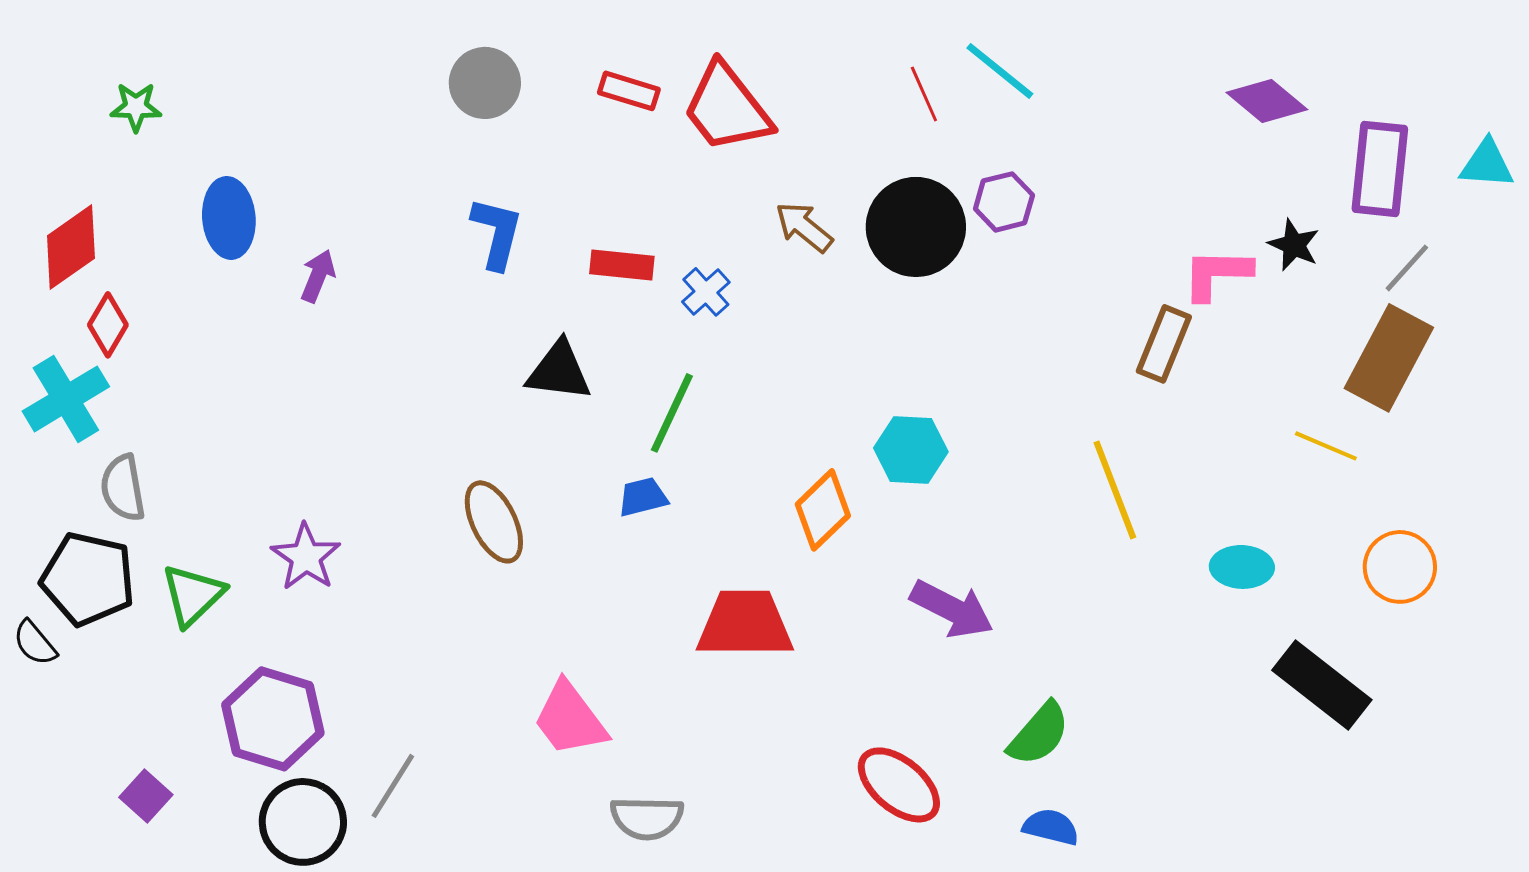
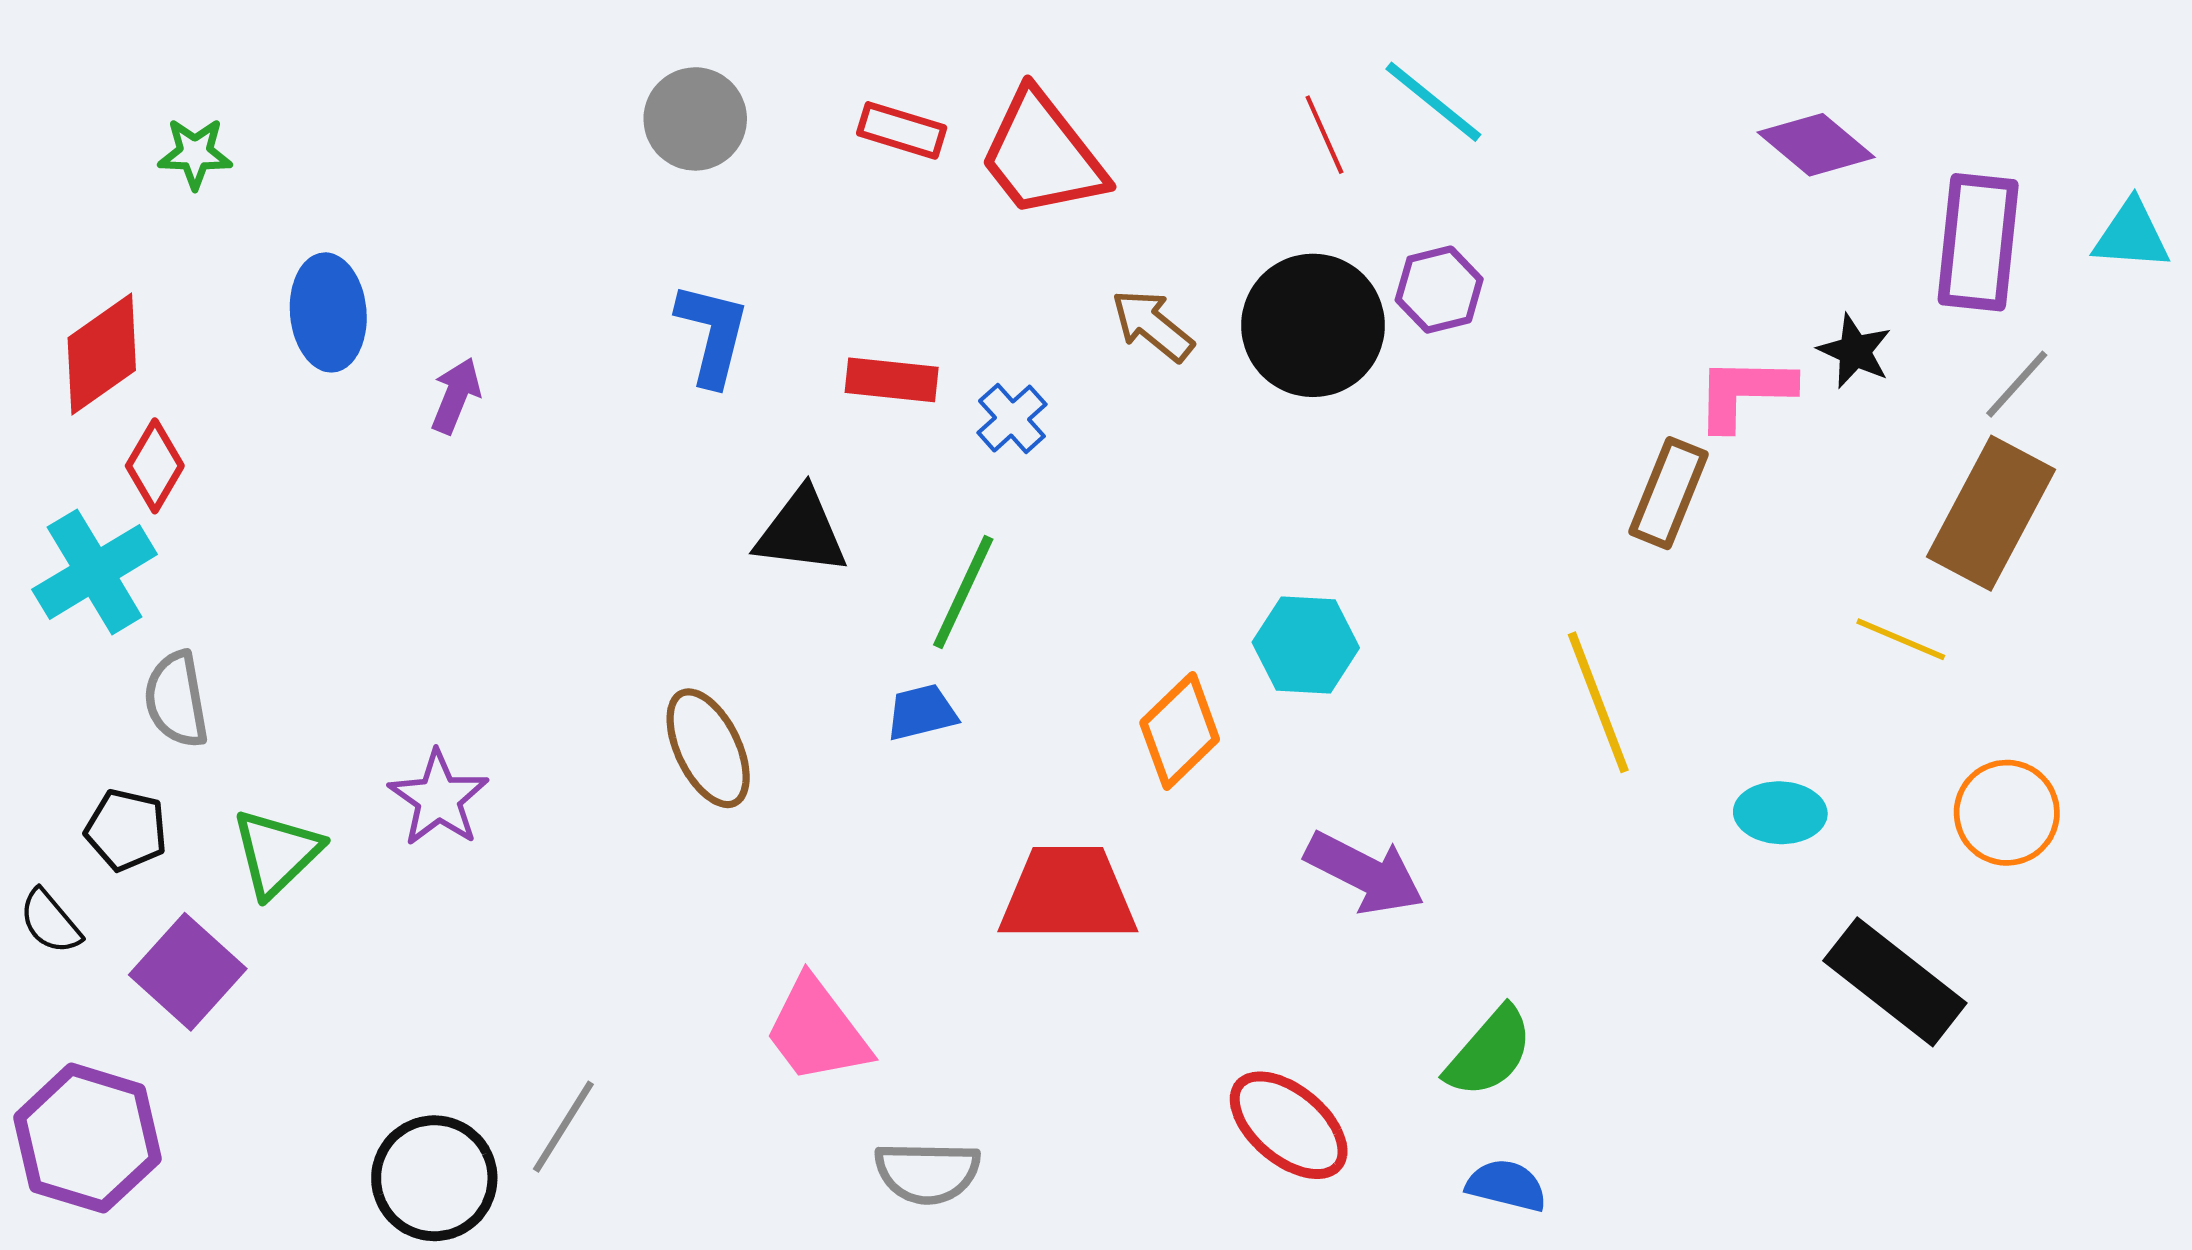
black pentagon: (88, 579) -> (126, 830), size x0.6
purple hexagon: (273, 719) -> (87, 1138), moved
purple square: (146, 796) -> (188, 972), moved, size x1.5

